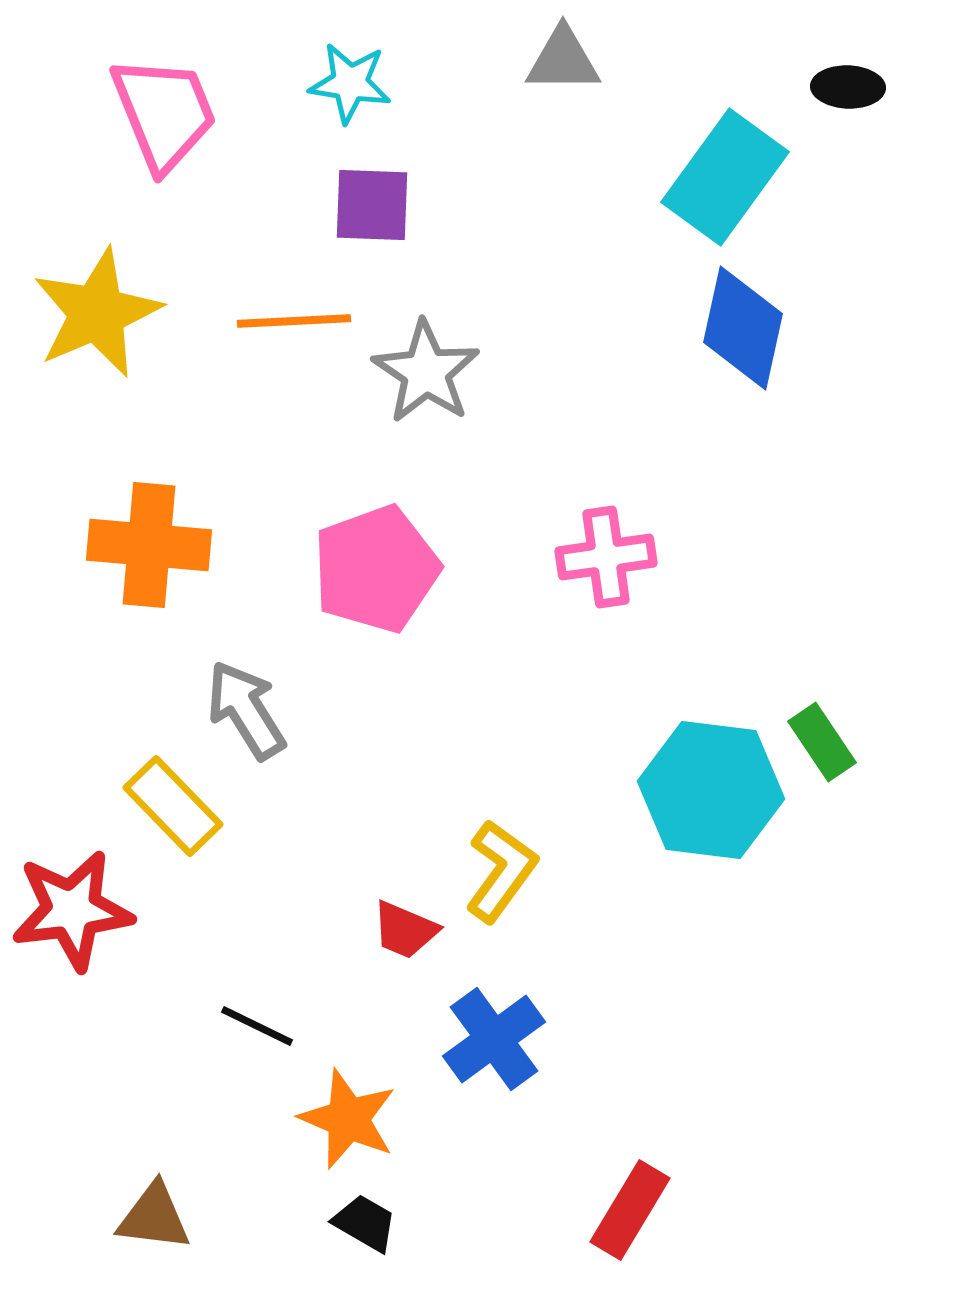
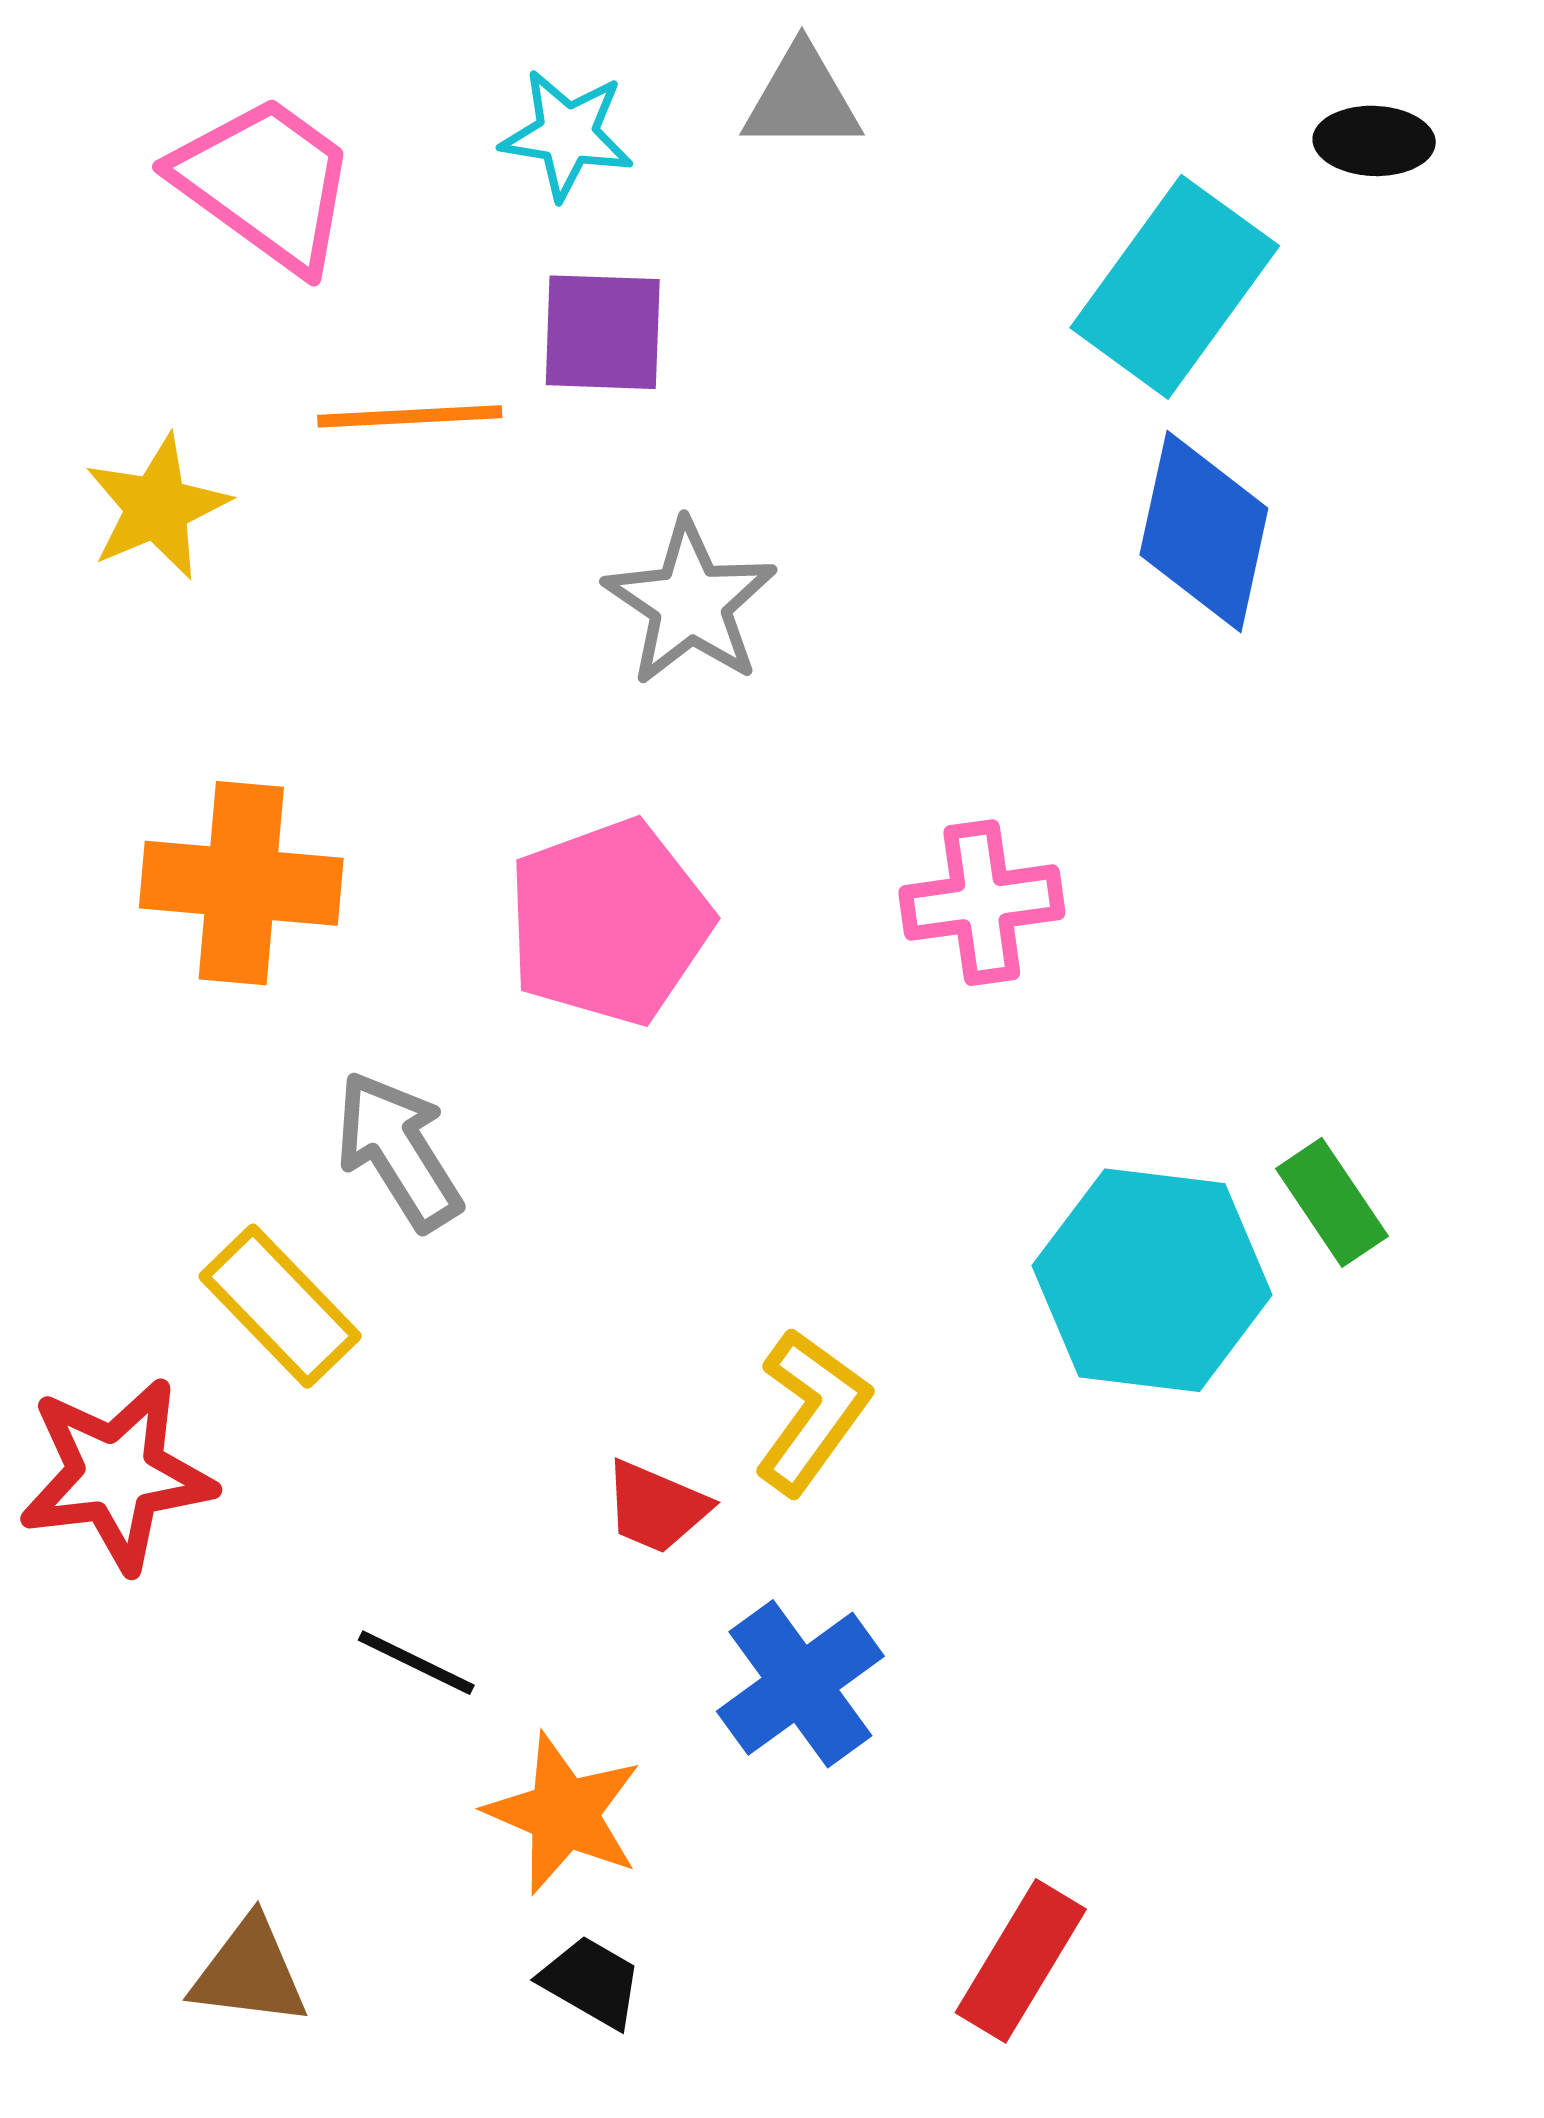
gray triangle: (563, 60) -> (802, 99), moved
pink trapezoid: (164, 113) -> (266, 183), turned -32
yellow star: (97, 313) -> (157, 507), size x0.7
orange line: (294, 321) -> (410, 416), moved

